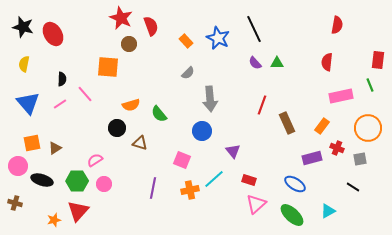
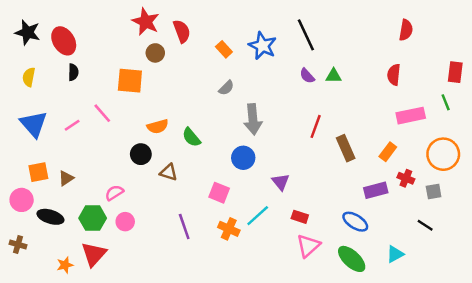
black semicircle: (62, 79) -> (73, 72), moved
purple line: (153, 188) -> (184, 226), turned -30
orange cross: (190, 190) -> (229, 229), turned 36

